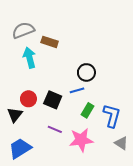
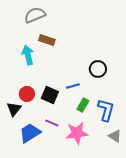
gray semicircle: (23, 30) -> (35, 15), moved
black circle: (86, 72) -> (98, 69), moved
blue trapezoid: (20, 148) -> (30, 133), moved

